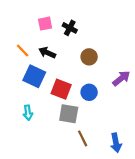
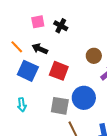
brown circle: (89, 57) -> (94, 56), moved
red square: (61, 89) -> (59, 71), moved
blue circle: (89, 92) -> (84, 98), moved, size x1.5

